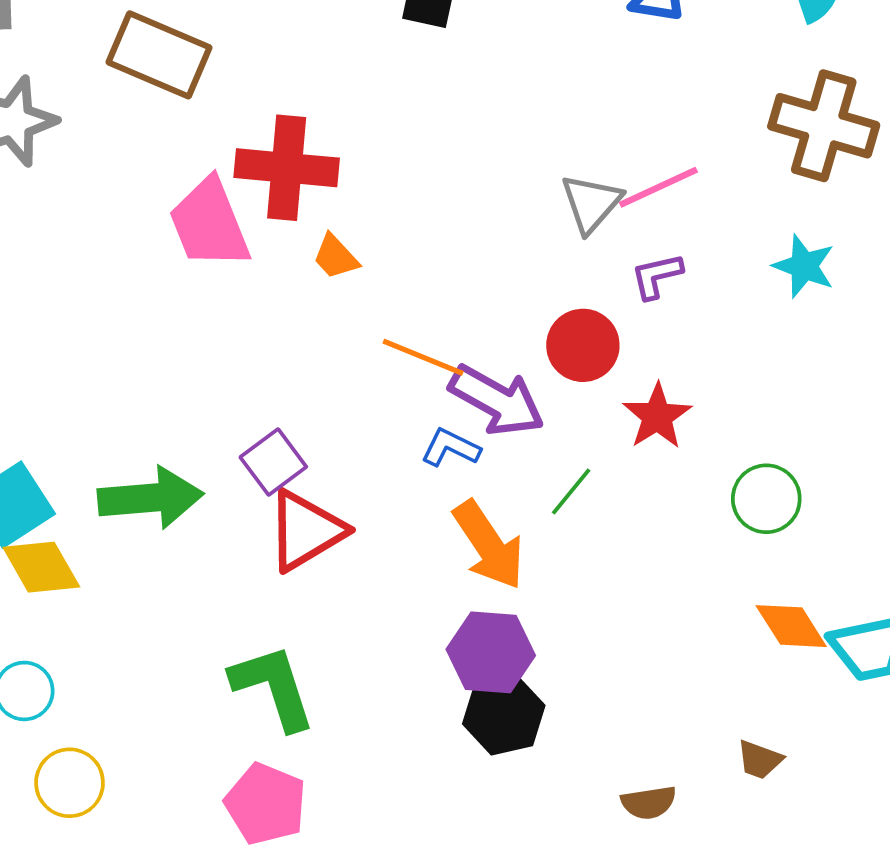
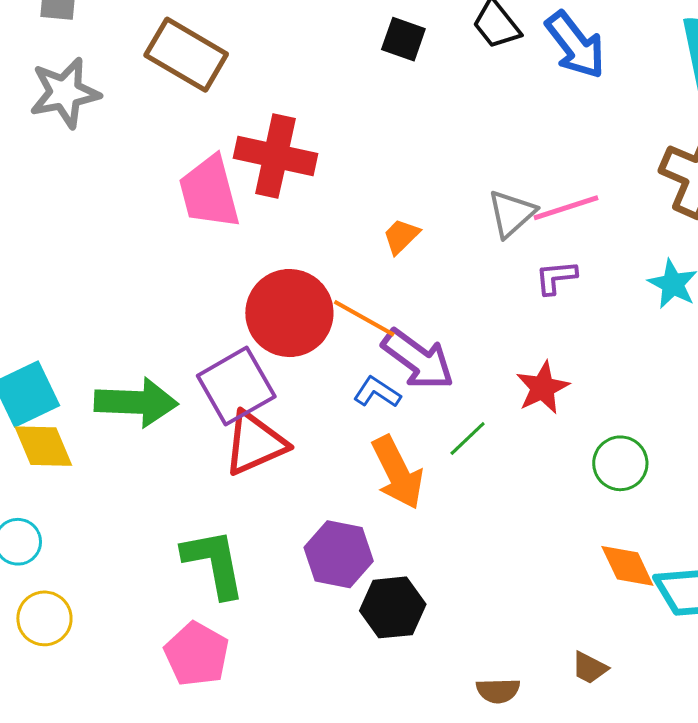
orange trapezoid: (336, 257) -> (401, 236), moved, turned 81
red circle: (583, 345) -> (289, 313), moved, size x1.5
purple square: (273, 462) -> (236, 386), size x1.5
purple hexagon: (491, 652) -> (339, 554), moved

